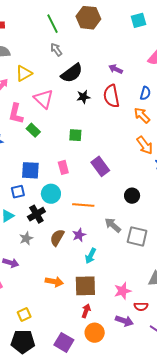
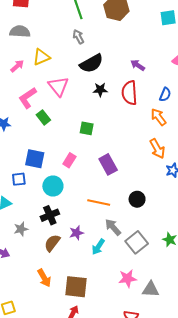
pink L-shape: (16, 114) -> (28, 98), turned 35
pink rectangle: (63, 167) -> (69, 160), turned 40
orange line: (83, 205) -> (99, 202), moved
black cross: (36, 214) -> (50, 215), moved
gray square: (137, 236) -> (137, 242), turned 30
brown semicircle: (57, 238) -> (52, 243), moved
cyan arrow: (91, 256) -> (98, 247), moved
orange arrow: (54, 282) -> (44, 278), turned 42
pink star: (123, 291) -> (128, 278), moved

